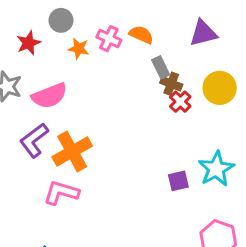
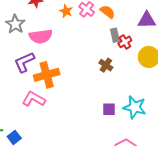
brown cross: (171, 84) -> (106, 65), moved
red cross: (180, 102) -> (125, 42), moved
cyan star: (216, 169) -> (135, 107), turned 30

